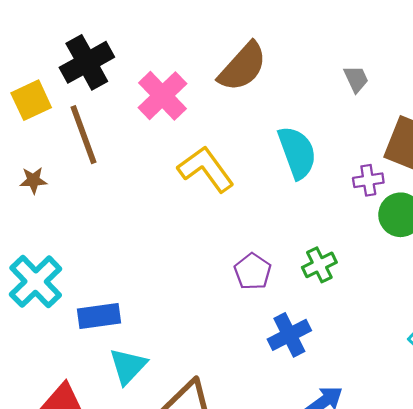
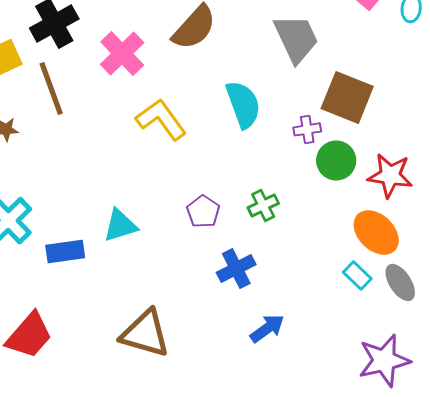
gray trapezoid: (356, 79) -> (296, 38), size x2.0
cyan triangle: (128, 366) -> (120, 225), moved, turned 30

